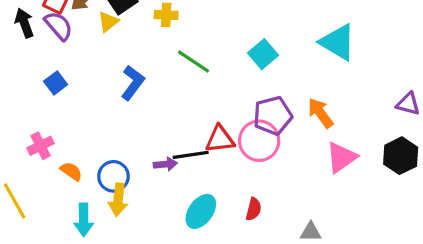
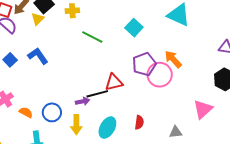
blue L-shape: (133, 83) -> (38, 56), moved, turned -65
pink circle: (259, 141) -> (160, 75), moved
pink triangle: (341, 157) -> (203, 109), moved
yellow arrow: (118, 200) -> (76, 125), moved

